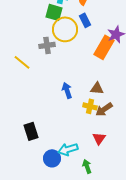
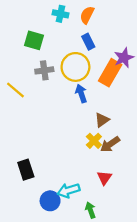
green square: (54, 12) -> (34, 40), moved
yellow circle: (65, 29) -> (75, 67), moved
brown triangle: (97, 88) -> (102, 120), turned -40
blue arrow: (67, 90) -> (81, 93), moved
yellow cross: (90, 106) -> (94, 141), turned 32

